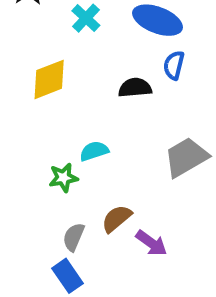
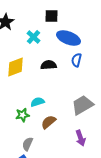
black semicircle: (135, 88) -> (48, 65), moved
brown semicircle: (117, 219) -> (48, 122), moved
purple arrow: (151, 243) -> (80, 138), moved, turned 35

